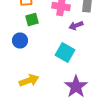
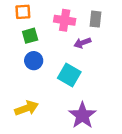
blue circle: (20, 40) -> (34, 61), moved

